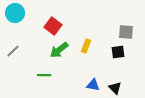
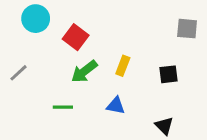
cyan circle: (15, 13) -> (36, 19), moved
gray square: (126, 32) -> (187, 29), moved
blue triangle: (93, 85) -> (116, 106), moved

